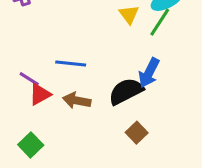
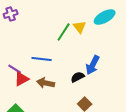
green line: (160, 22) -> (64, 32), moved
black semicircle: (126, 91) -> (78, 77), size x0.6

